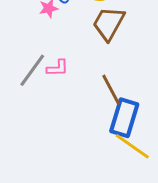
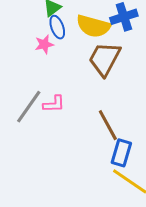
blue rectangle: (124, 118) -> (121, 153), size x0.7

